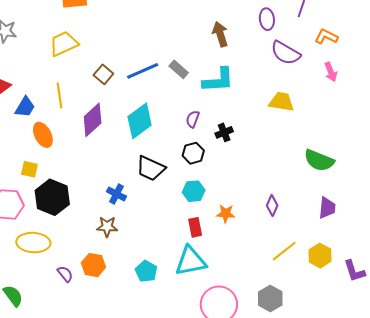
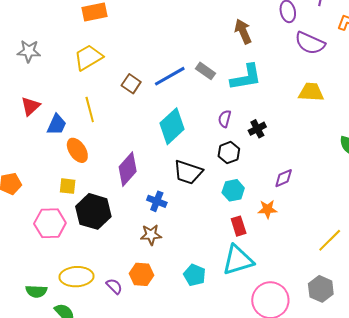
purple diamond: (93, 120) -> (128, 169), moved
purple diamond: (272, 205) -> (284, 178), moved, turned 50
yellow ellipse: (33, 243) -> (76, 277), moved

